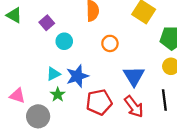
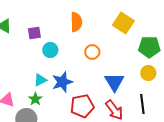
purple square: (47, 23) -> (34, 33), turned 32
green star: (58, 95) -> (35, 99), moved

